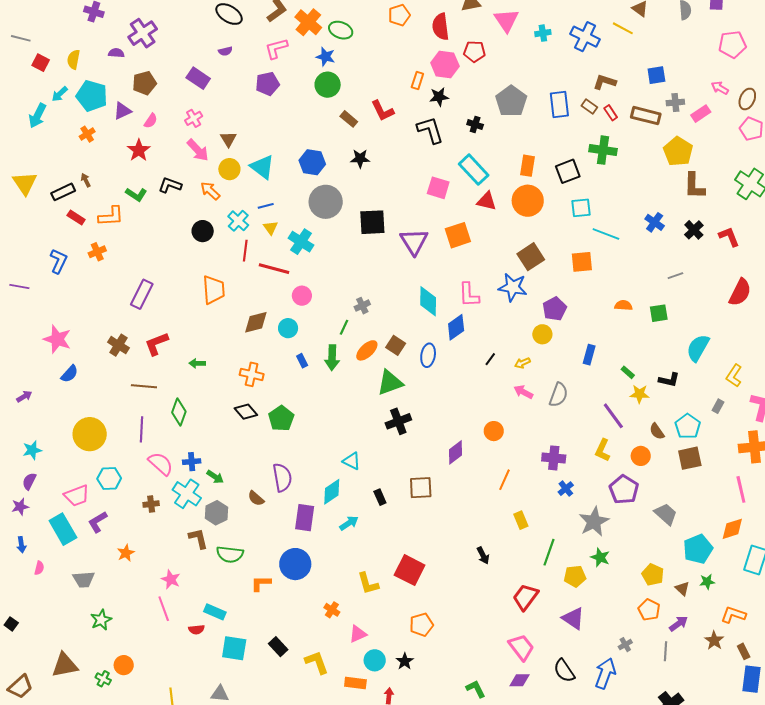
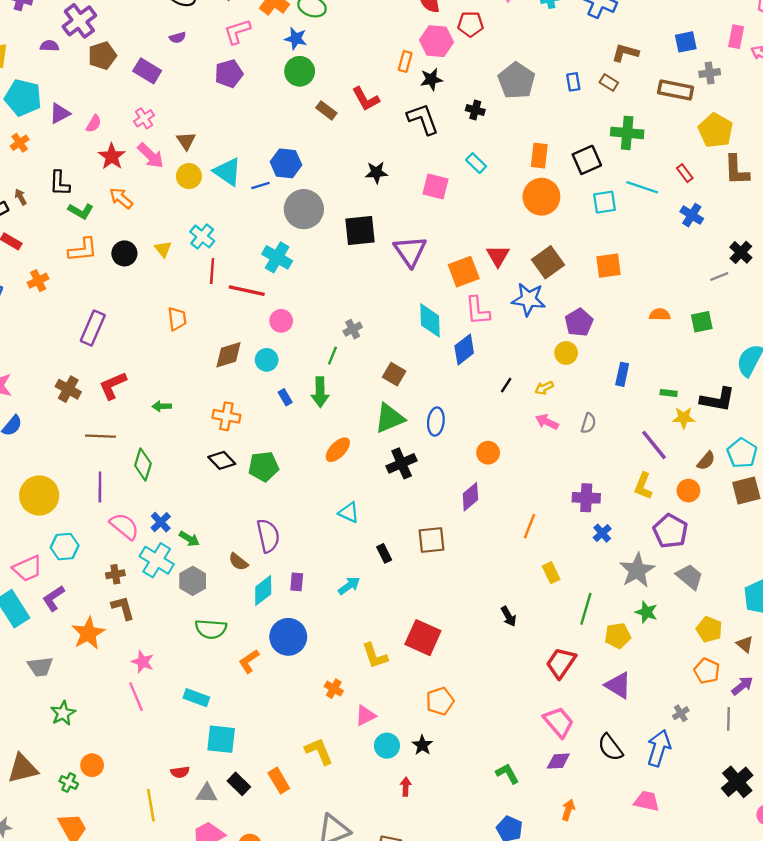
brown pentagon: (144, 83) -> (102, 56), moved
blue rectangle: (559, 105) -> (573, 82), size x0.6
red rectangle: (611, 113) -> (685, 173), moved
pink rectangle: (701, 114) -> (736, 37), moved, turned -42
red star: (139, 150) -> (112, 156), moved
black star: (360, 159) -> (376, 172), moved
cyan rectangle: (474, 170) -> (476, 163), size x0.6
black L-shape: (170, 185) -> (60, 183), moved, turned -105
orange arrow: (210, 191) -> (121, 198), moved
red triangle: (487, 201) -> (498, 256), moved, turned 50
blue line: (266, 206) -> (261, 186), moved
orange L-shape: (111, 216) -> (83, 250), moved
yellow triangle: (271, 228) -> (163, 249), moved
black cross: (694, 230) -> (741, 252), moved
black circle: (203, 231) -> (124, 253), moved
cyan line: (606, 234) -> (642, 187), moved
orange square: (458, 235) -> (464, 272), moved
orange trapezoid: (214, 290) -> (177, 319), size x0.7
orange ellipse: (367, 350) -> (338, 450), moved
blue ellipse: (428, 355) -> (436, 422), moved
green rectangle: (628, 372) -> (669, 393), turned -32
black L-shape: (669, 380) -> (718, 400), size x1.4
gray semicircle: (559, 395) -> (588, 423), size x0.7
green pentagon: (281, 418) -> (264, 466), turned 30
orange circle: (494, 431) -> (488, 453), moved
brown semicircle: (657, 431) -> (706, 461), turned -102
blue cross: (192, 462) -> (161, 522), turned -36
cyan diamond: (332, 492) -> (263, 590), moved
gray trapezoid: (666, 514) -> (690, 577), moved
purple rectangle: (305, 518) -> (297, 582), size x0.6
brown L-shape: (198, 538) -> (123, 608), moved
orange star: (126, 553) -> (88, 633), size x1.6
orange L-shape: (261, 583) -> (249, 661), turned -30
red semicircle: (196, 630) -> (180, 772), moved
black rectangle: (278, 647) -> (239, 784), moved
orange rectangle: (355, 683) -> (279, 781), moved, turned 55

